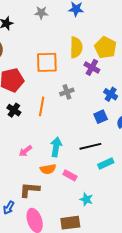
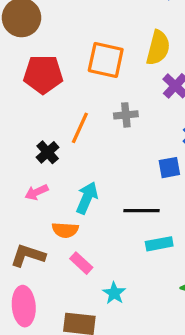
black cross: (14, 110) -> (48, 152), moved
pink rectangle: (70, 175) -> (81, 263), moved

